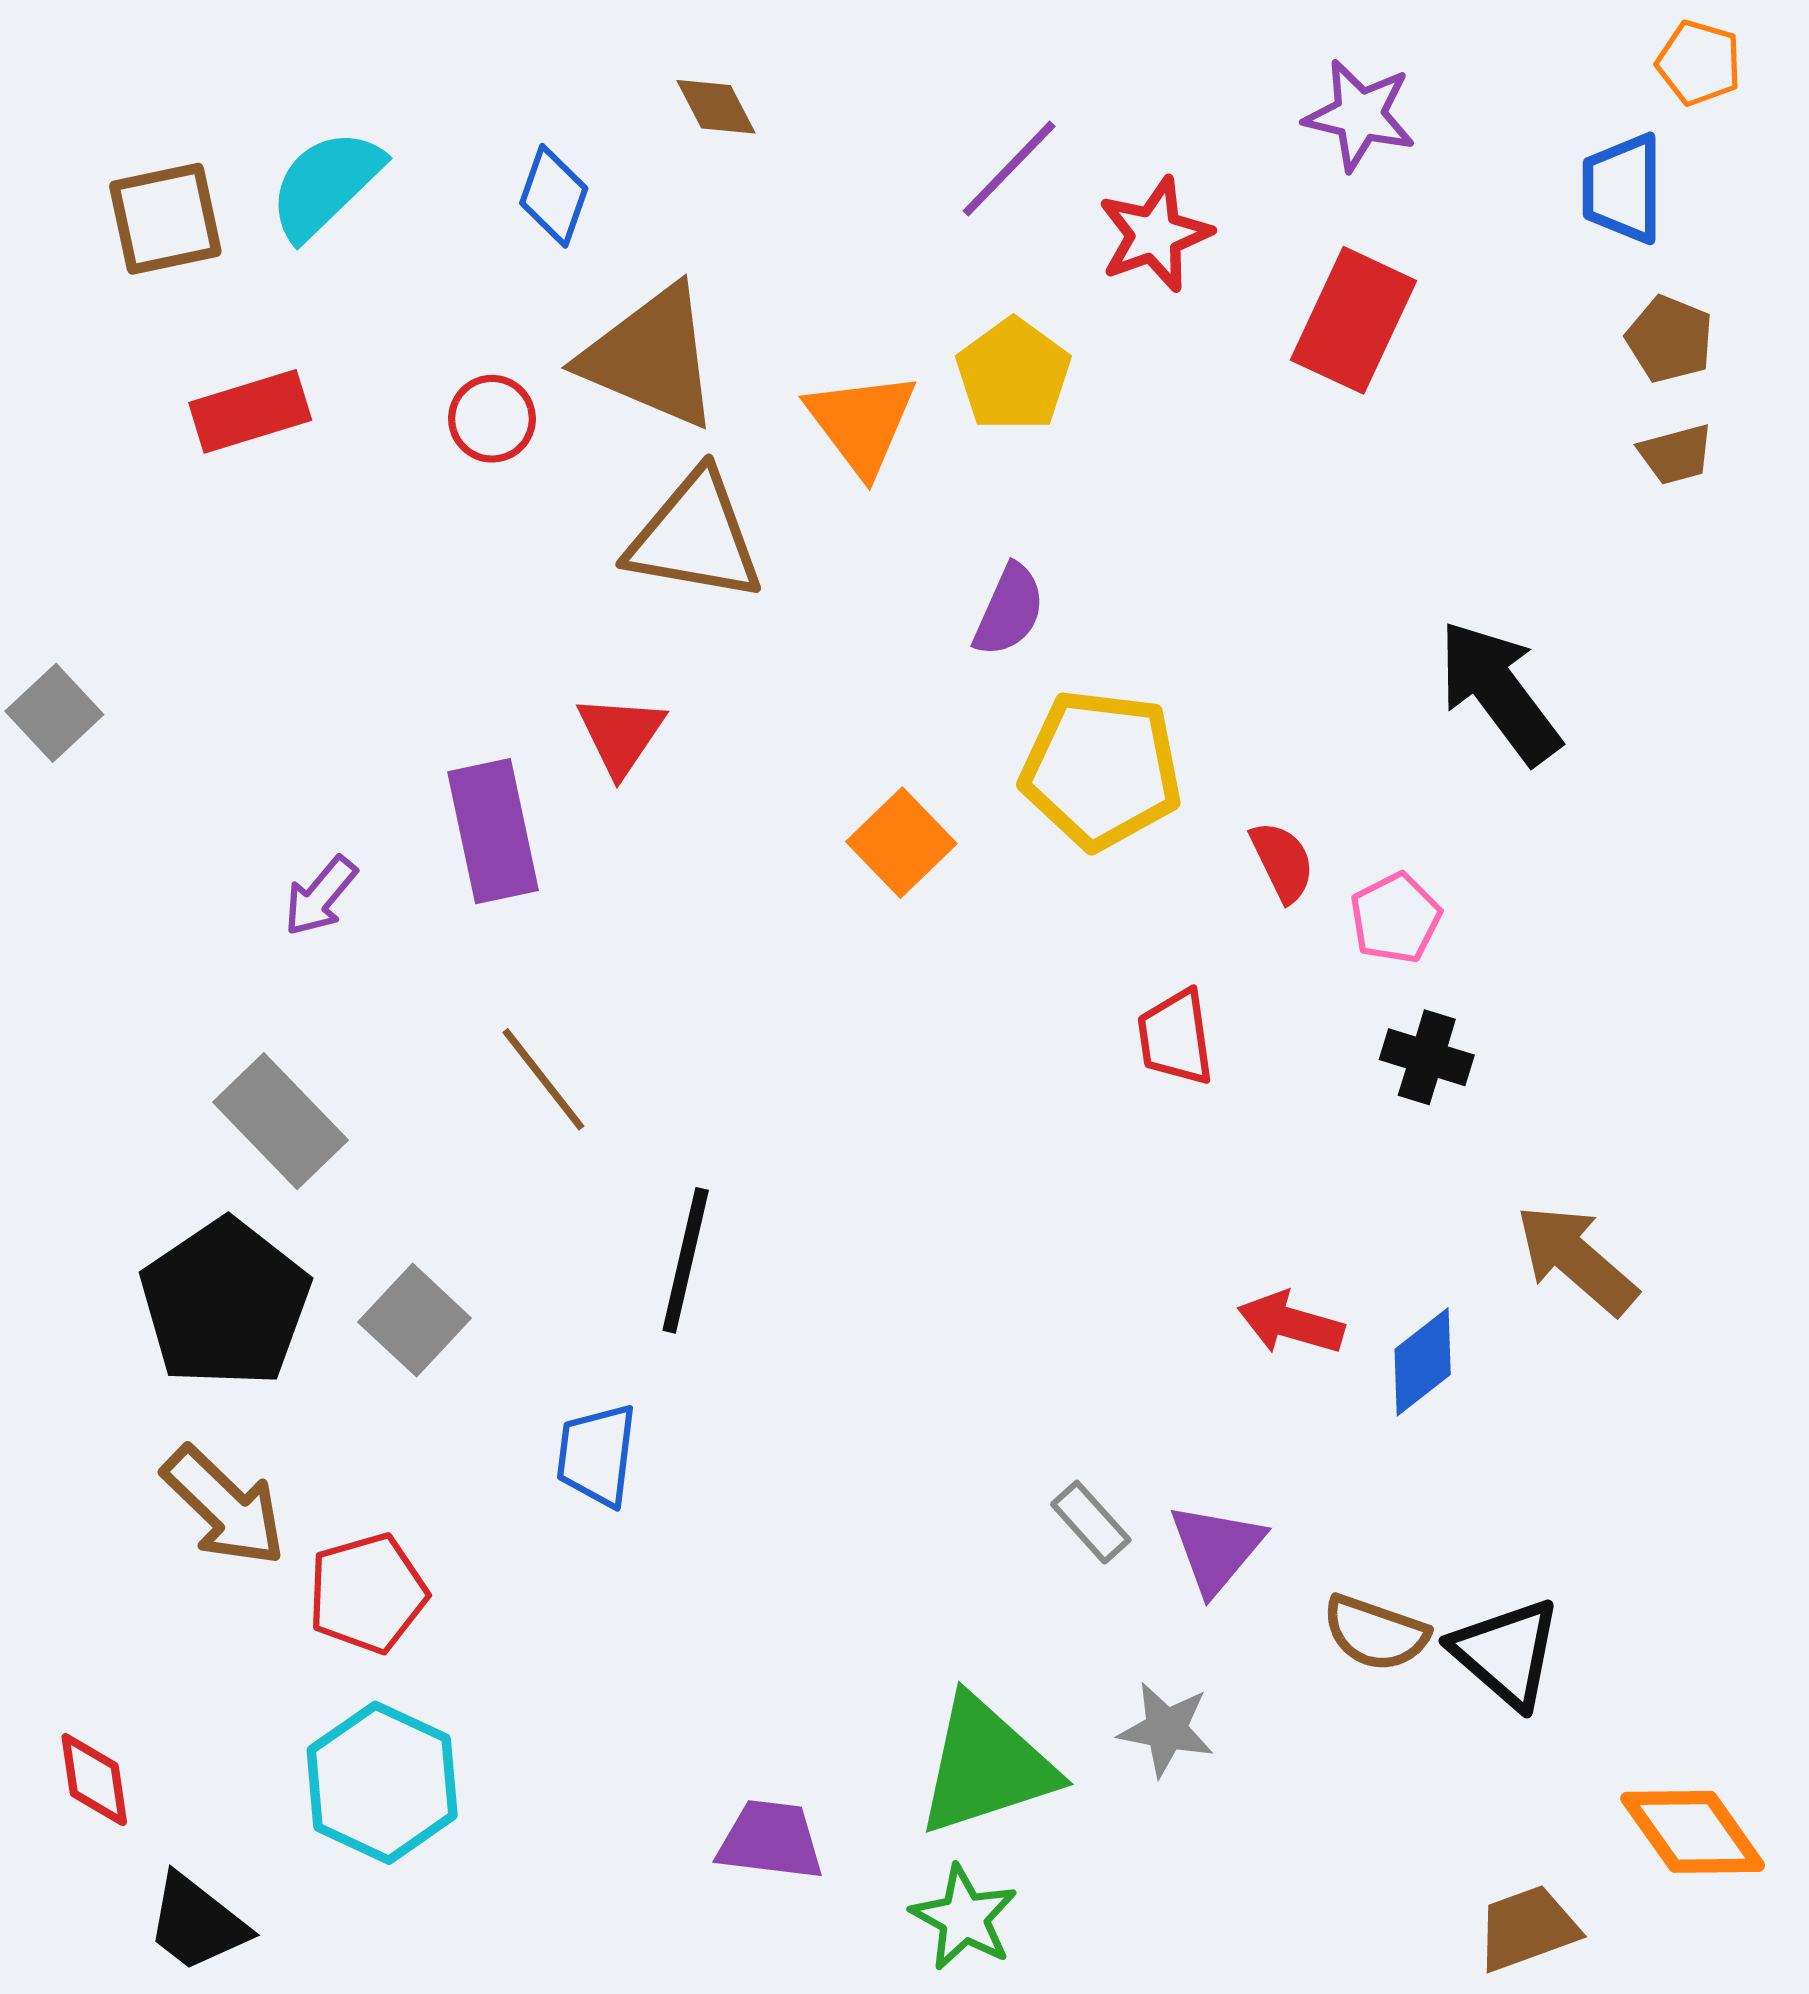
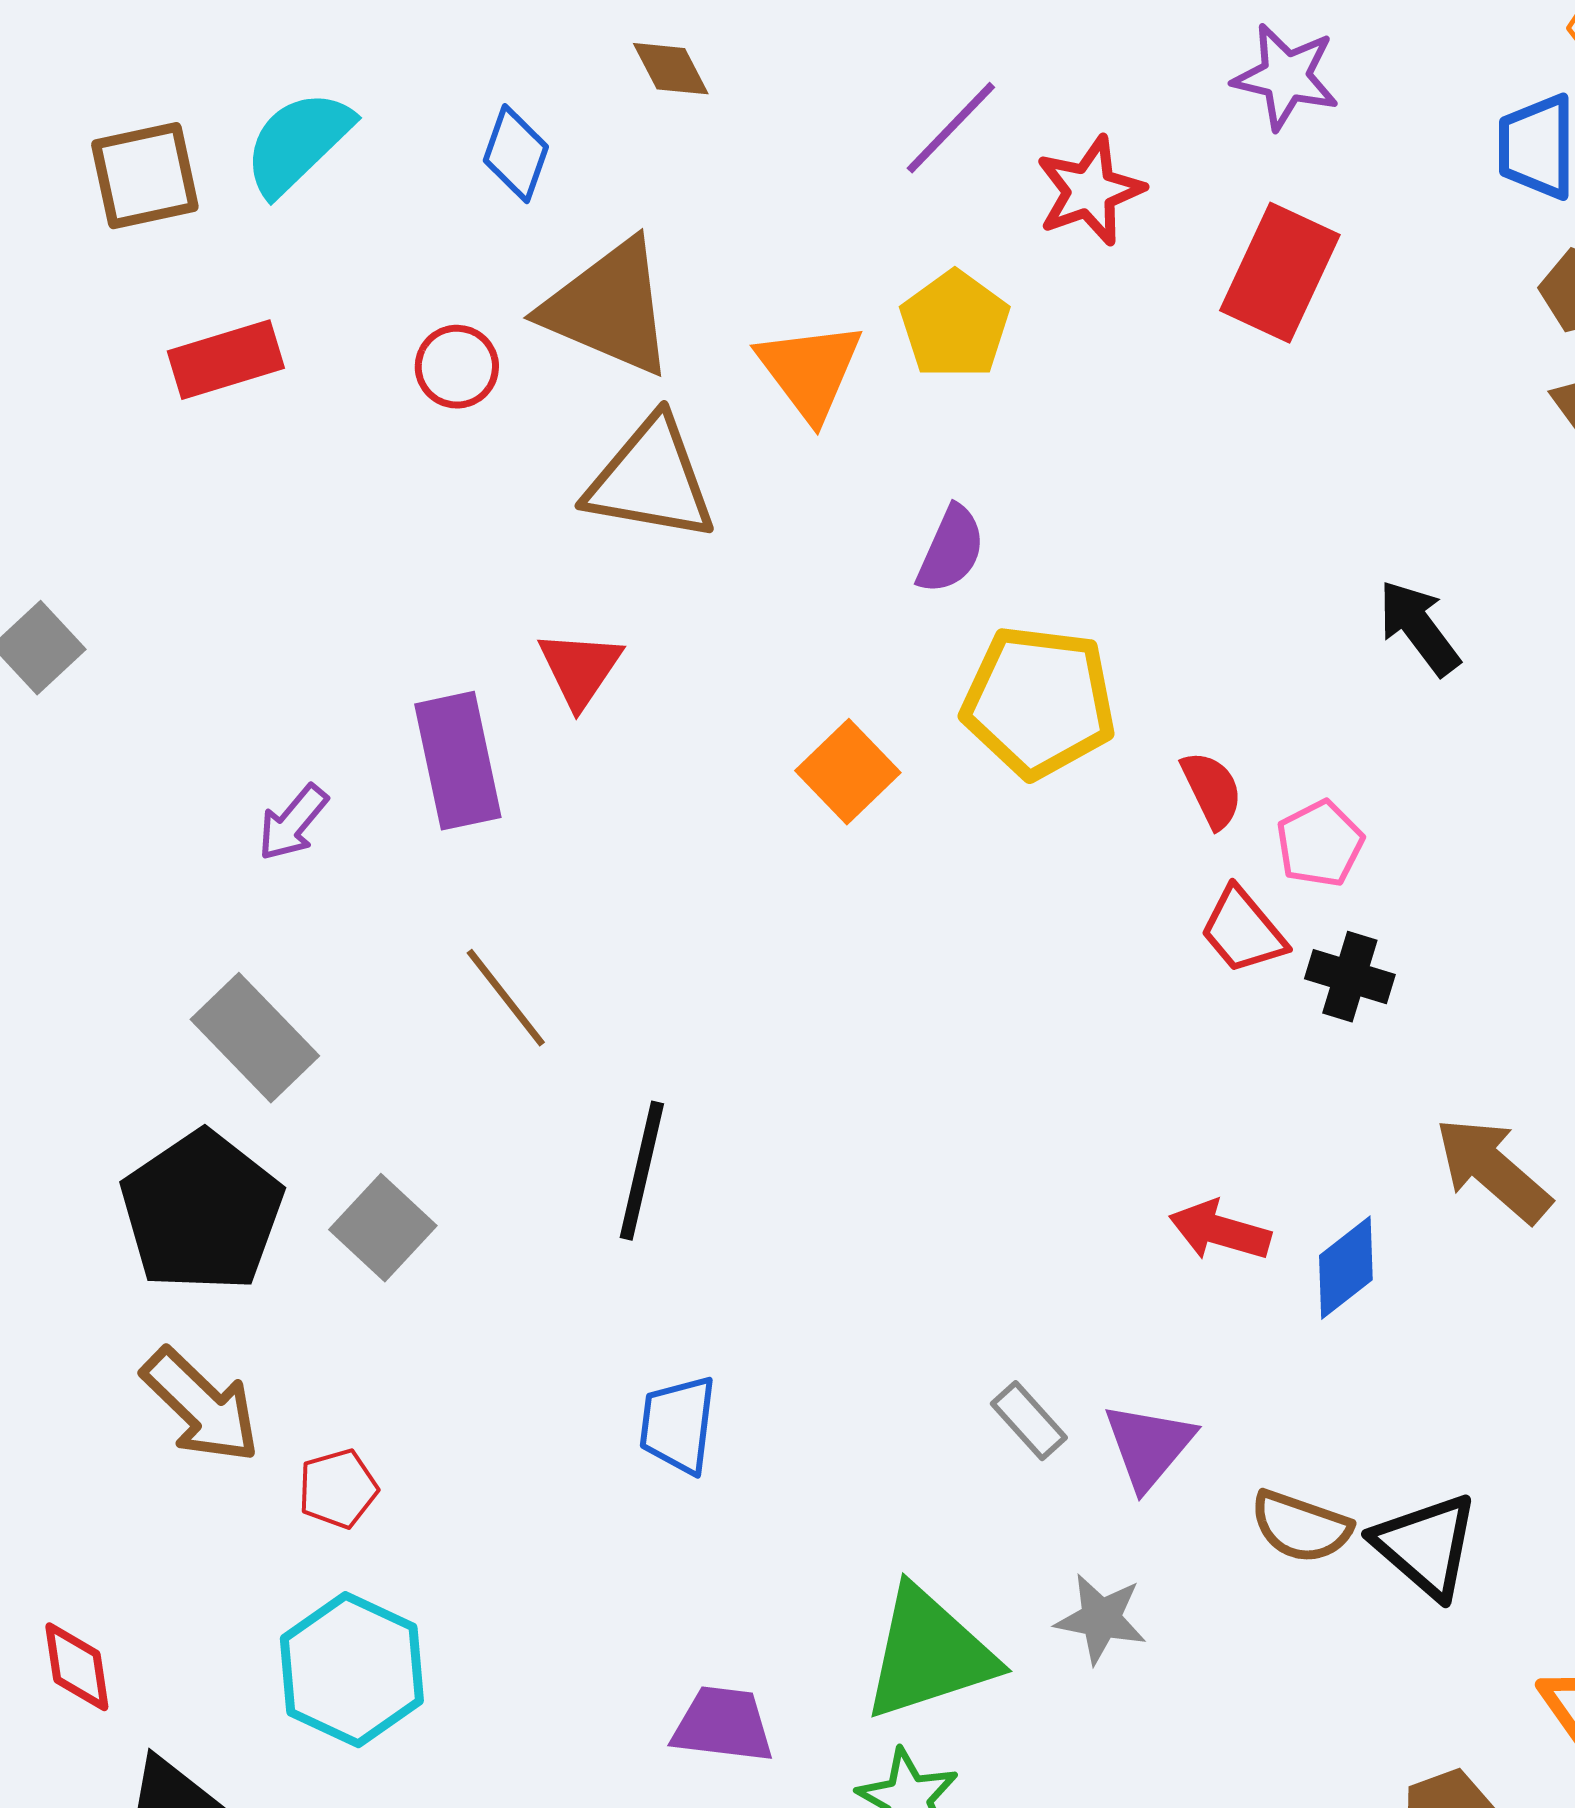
black arrow: (1499, 692) -> (1419, 628), size x0.7
red trapezoid: (1176, 1037) -> (1243, 931), moved, turned -32
blue trapezoid: (597, 1455) -> (678, 1425), moved
red pentagon: (367, 1593) -> (338, 1489), size x0.7

